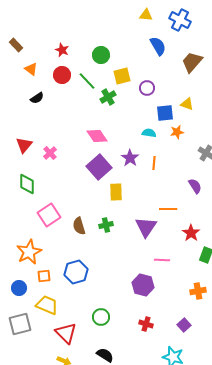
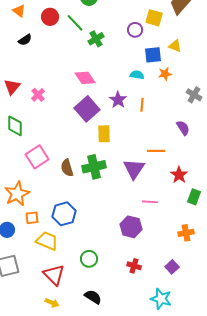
yellow square: (122, 76) -> (154, 18), moved, turned 30
green cross: (106, 225) -> (94, 167), size x1.6
yellow trapezoid: (47, 305) -> (47, 241), moved

